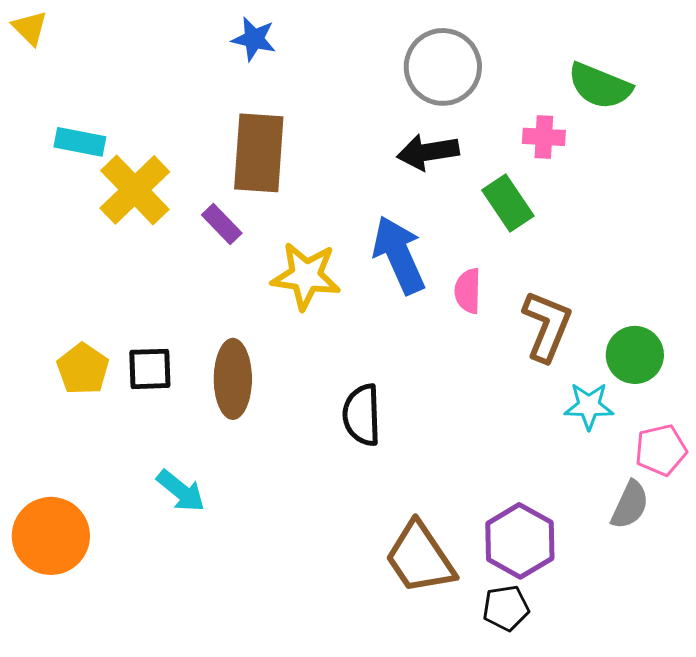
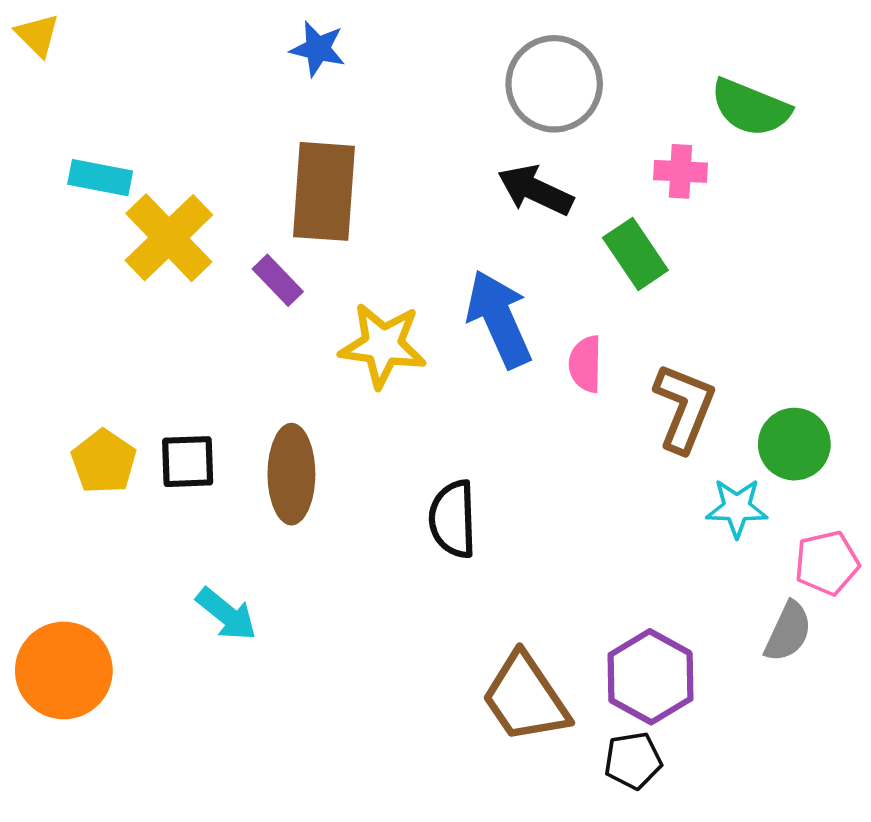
black arrow: (428, 152) -> (535, 190), turned 34

